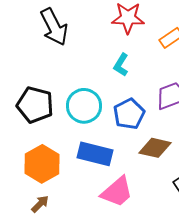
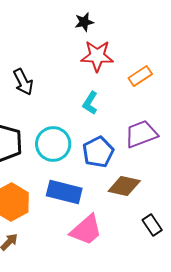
black arrow: (54, 27) -> (23, 82), moved, size x0.7

